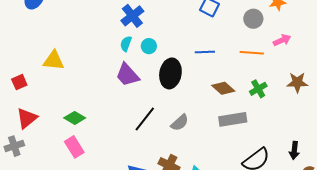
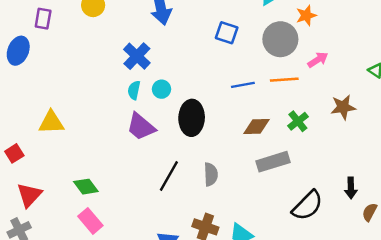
gray circle: (253, 19) -> (280, 39), size x1.5
blue line: (205, 52) -> (243, 85), moved
brown diamond: (223, 88) -> (256, 126), turned -35
green diamond: (75, 118) -> (86, 187), turned 30
gray semicircle: (180, 123) -> (211, 174), turned -42

